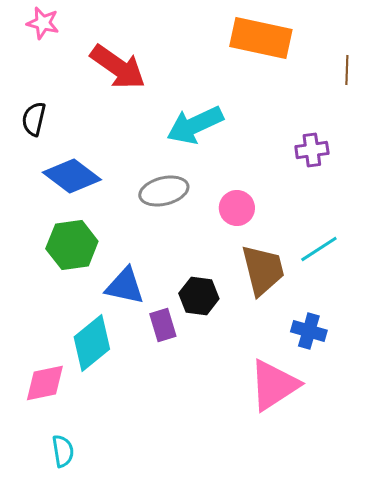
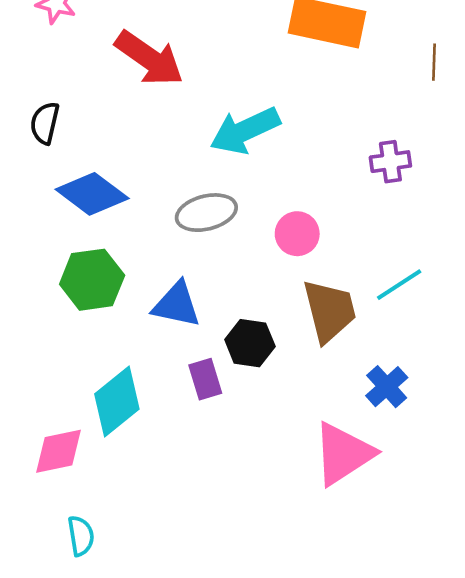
blue triangle: (125, 286) -> (177, 305), moved
blue cross: (309, 331) -> (387, 387), turned 32

